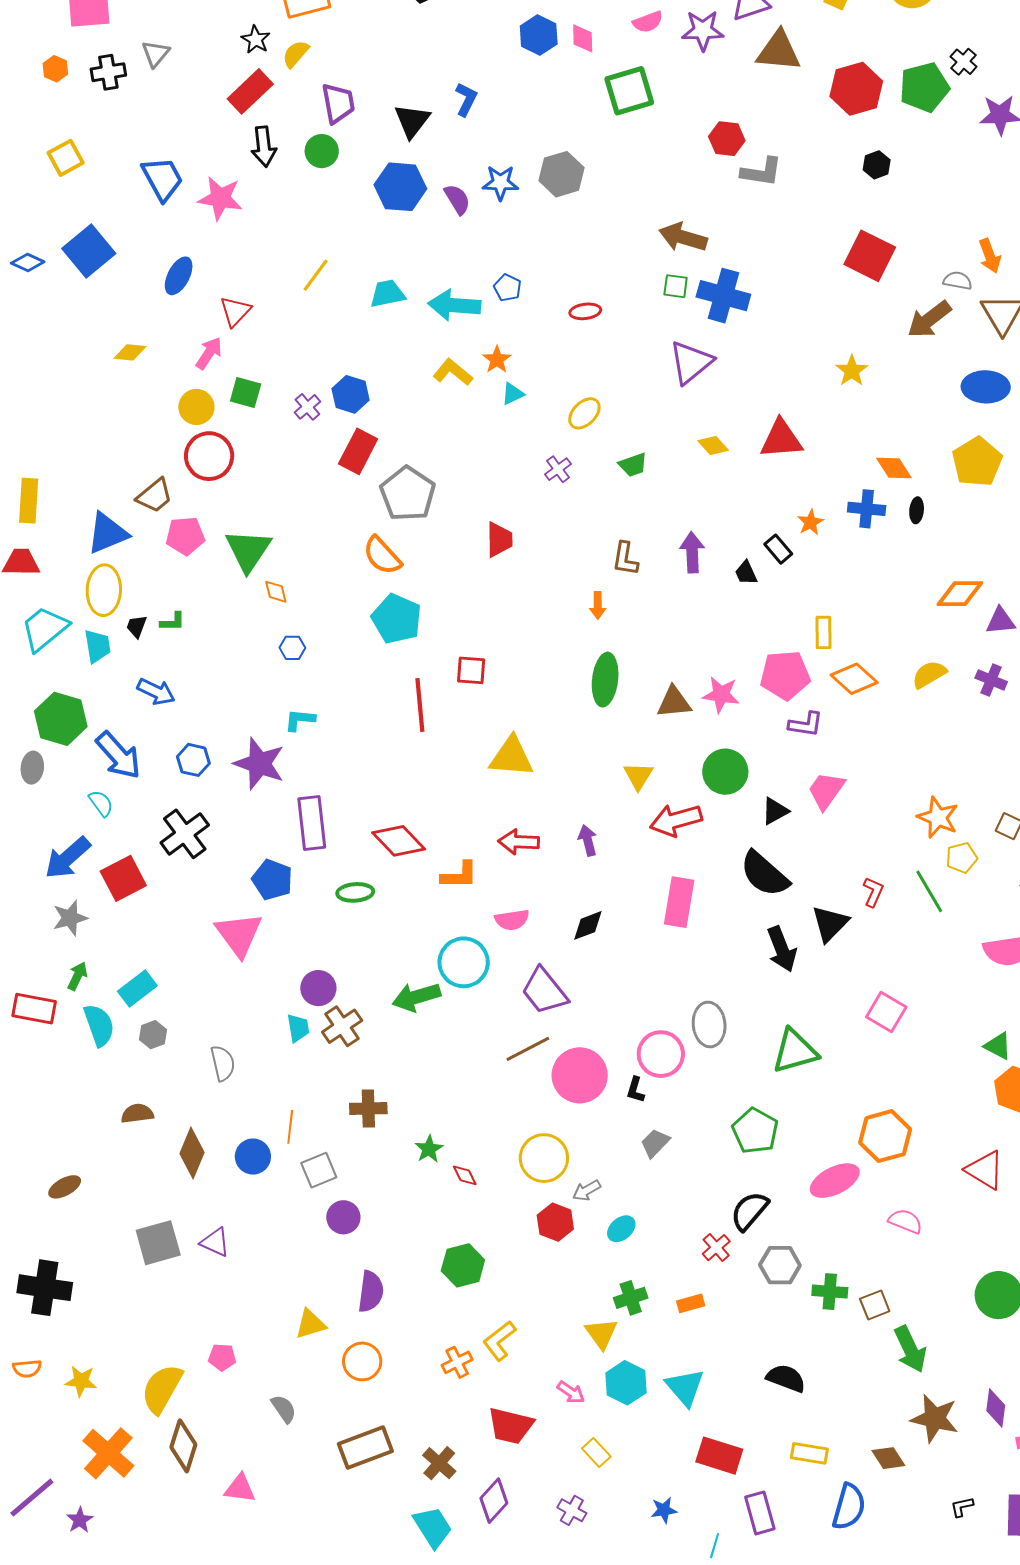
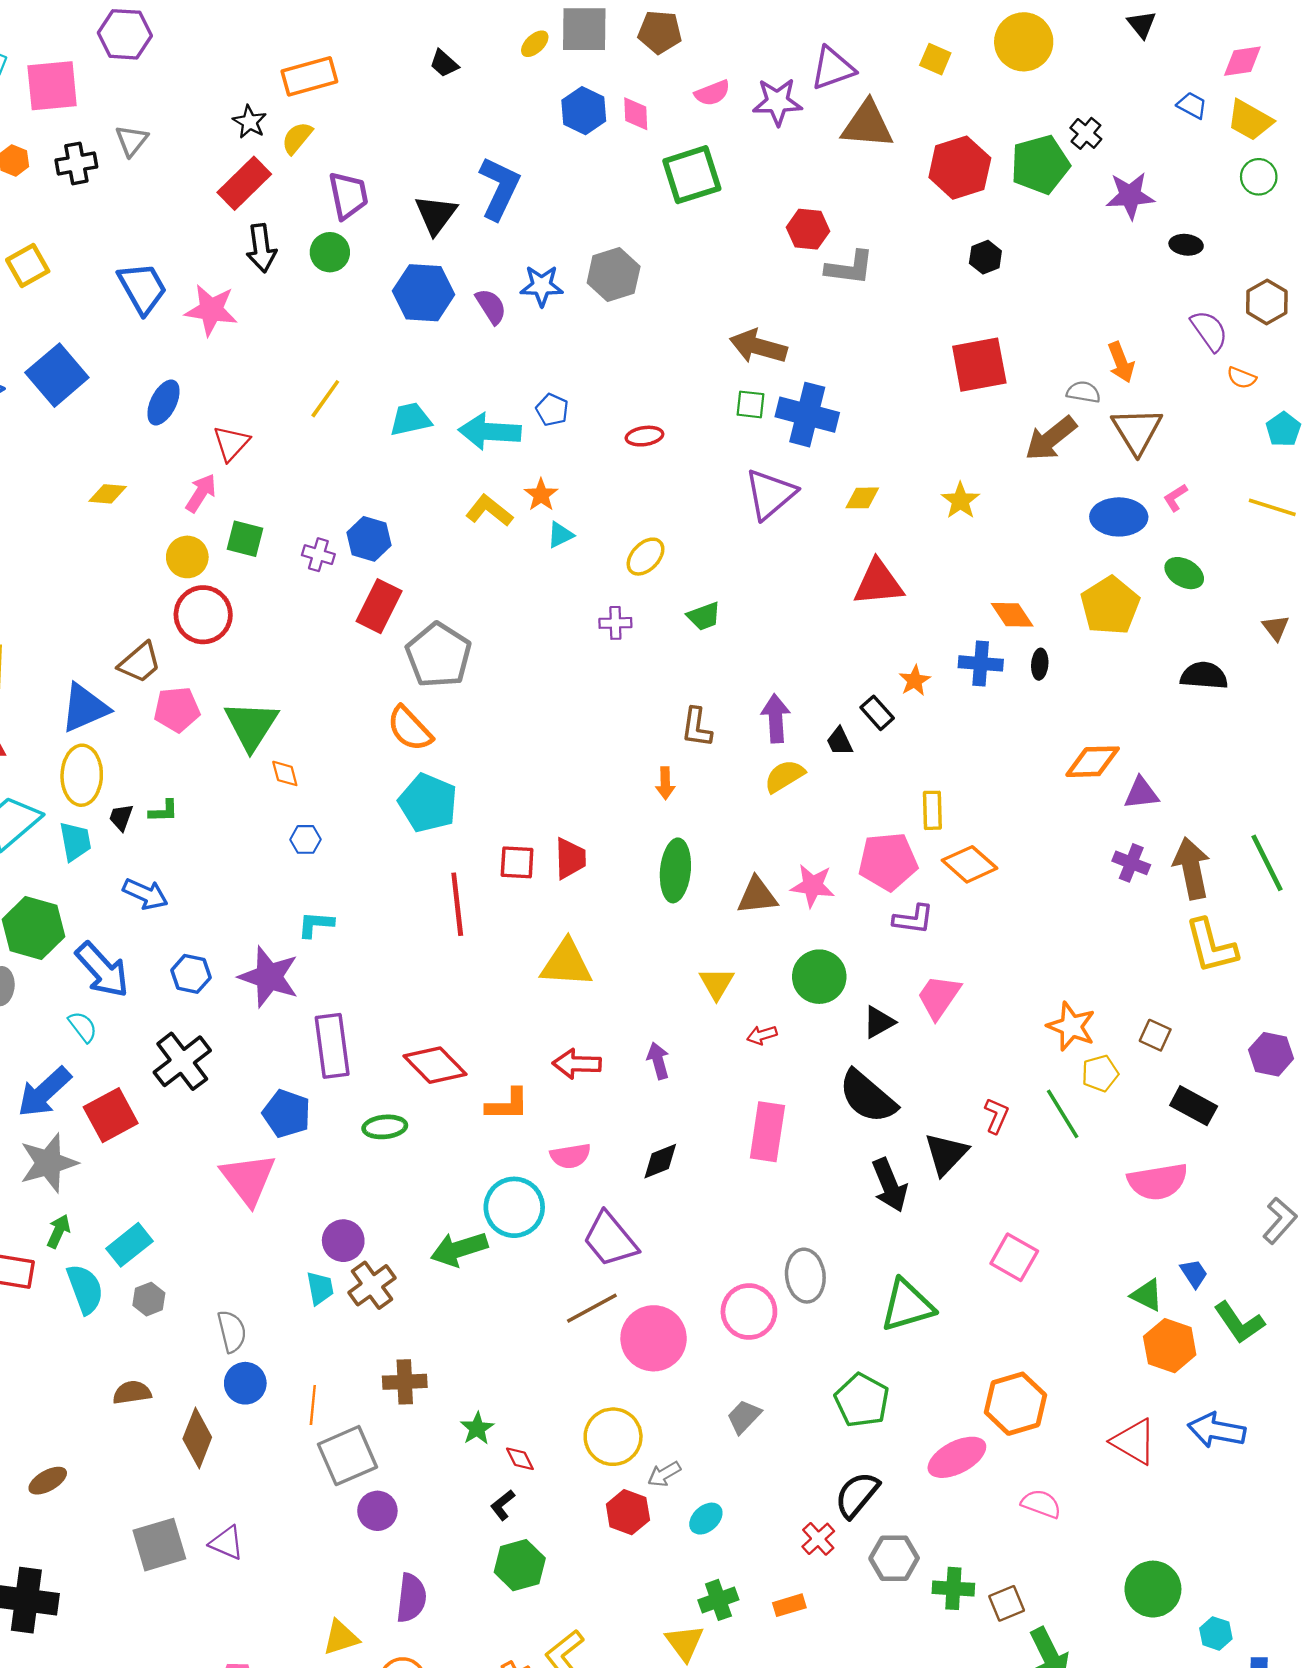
blue L-shape: (466, 99) -> (499, 188), size x1.6
red square: (870, 256) -> (979, 365), turned -36
purple cross: (307, 407) -> (318, 555), turned -32
yellow diamond: (713, 445) -> (862, 498), moved, turned -48
purple cross: (558, 469) -> (615, 623), turned 36
red trapezoid: (499, 540) -> (570, 858), moved
yellow semicircle: (929, 674) -> (784, 776), moved
red arrow: (676, 820) -> (762, 1035), size x0.5
gray star: (70, 918) -> (48, 1163), size x1.4
black L-shape: (636, 1090) -> (503, 1505), moved, turned 36
blue circle: (253, 1157) -> (245, 1383), moved
gray square: (319, 1170) -> (347, 1456), size x1.4

